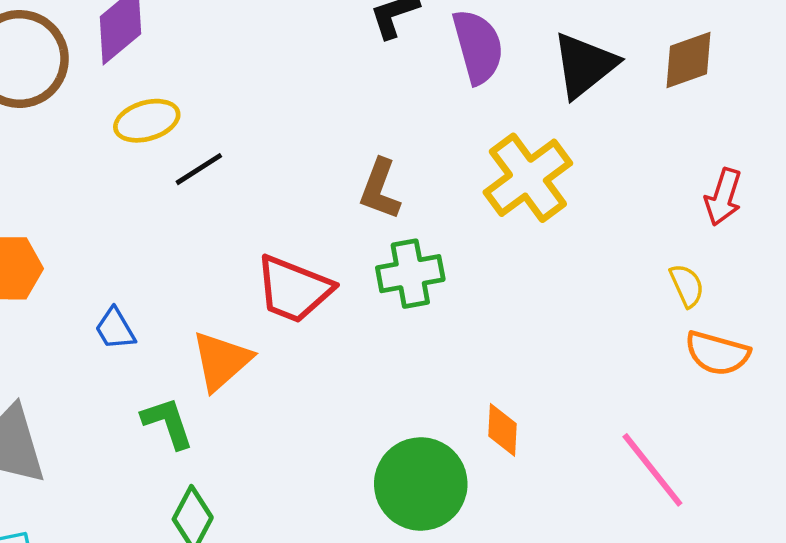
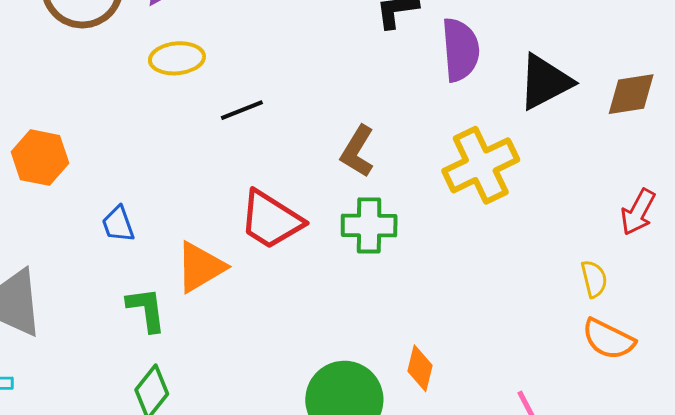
black line: (199, 169) -> (242, 110), moved

